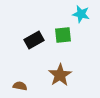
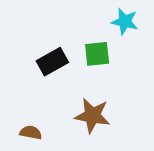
brown star: (60, 75) -> (92, 116), turned -30

